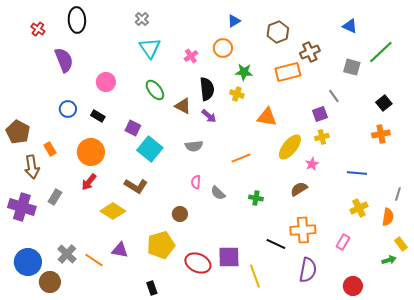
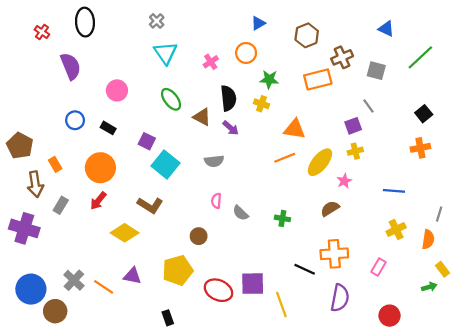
gray square: (352, 67) -> (376, 71), moved
orange line: (241, 158) -> (285, 158), moved
gray rectangle: (55, 197) -> (61, 205), moved

